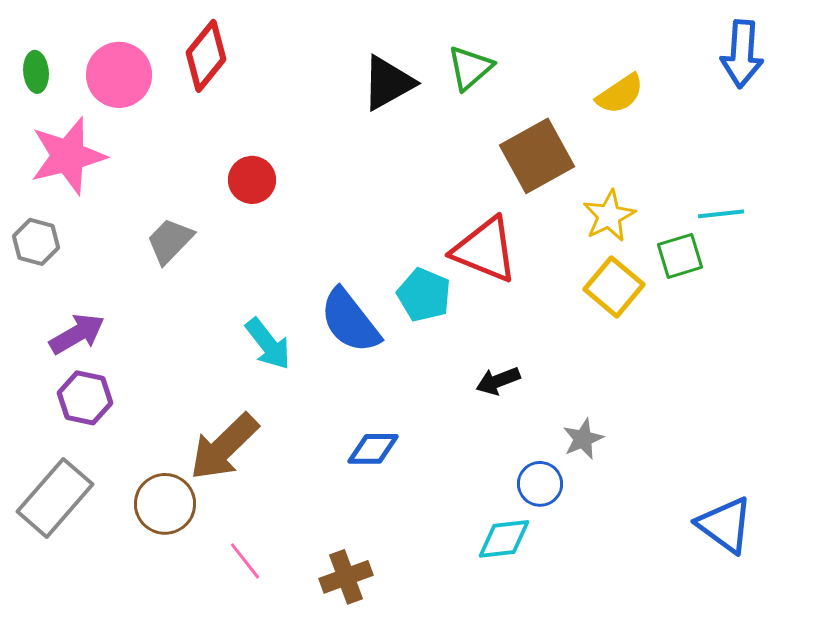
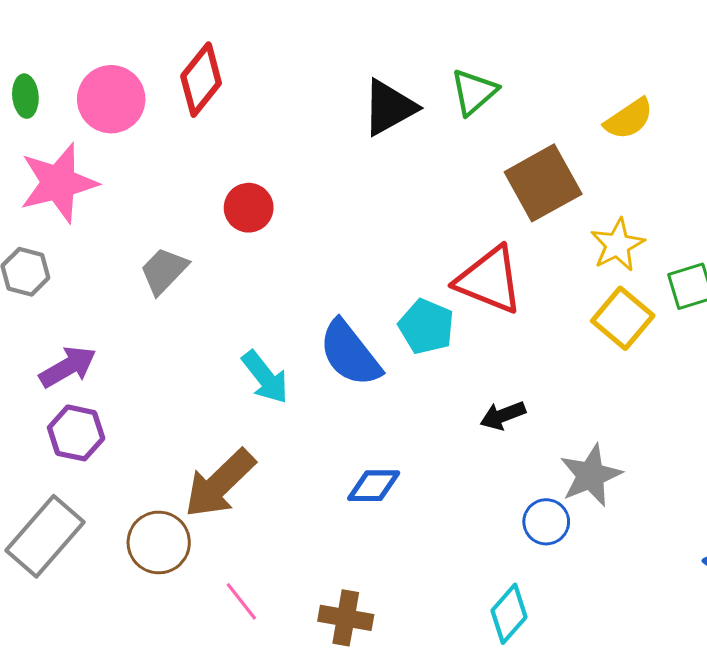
gray star: (583, 439) -> (591, 475), size x1.5
cyan diamond: (504, 539) -> (509, 614), moved, turned -42
brown cross: (346, 577) -> (346, 618), turned 30

